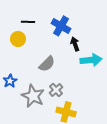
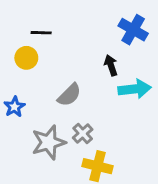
blue cross: (61, 26) -> (133, 30), moved
blue star: (10, 81) -> (14, 107), moved
gray star: (33, 96) -> (49, 142), turned 30

